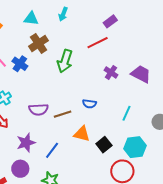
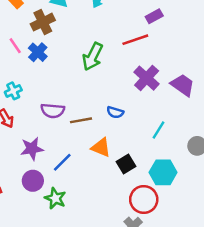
brown cross: (39, 43) -> (43, 22), moved
purple cross: (111, 72) -> (147, 78), size x1.5
purple circle: (20, 169) -> (33, 181), moved

